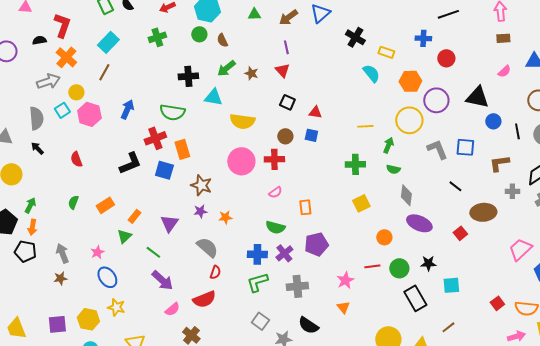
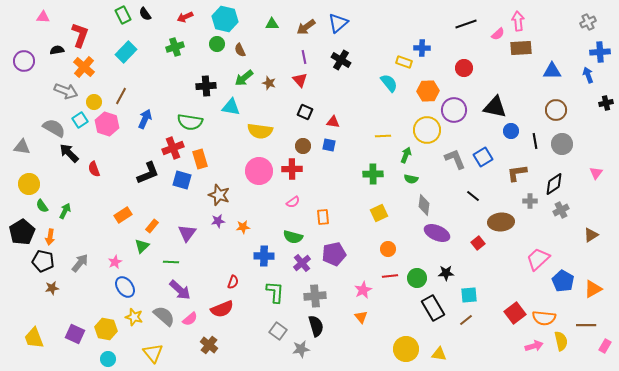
black cross: (355, 37) -> (341, 60), moved
blue cross: (423, 38) -> (422, 48), moved
brown rectangle: (503, 38) -> (521, 48), size x1.5
pink semicircle: (504, 71) -> (498, 34), moved
brown line: (104, 72) -> (121, 96), moved
gray arrow: (48, 81) -> (66, 91), turned 40
gray semicircle: (36, 118) -> (54, 128), turned -55
blue square: (465, 147) -> (483, 157), turned -36
black arrow: (37, 148) -> (69, 153), moved, size x1.5
green semicircle: (73, 202) -> (42, 206), moved, turned -56
green arrow: (30, 205) -> (65, 211), moved
orange circle: (384, 237) -> (388, 249), moved
gray semicircle: (207, 247) -> (164, 316), moved
green line: (153, 252) -> (171, 262), turned -35
gray arrow: (62, 253) -> (80, 263), turned 60
blue cross: (257, 254) -> (264, 256), moved
brown star: (60, 278) -> (52, 288), moved
green L-shape: (257, 282) -> (275, 292), turned 110
red square: (497, 303) -> (515, 313), size x1.5
purple square: (57, 324) -> (75, 334), turned 30
black semicircle: (308, 325) -> (316, 326), moved, turned -140
brown line: (448, 327) -> (466, 320), moved

